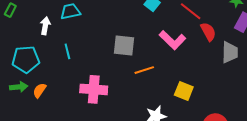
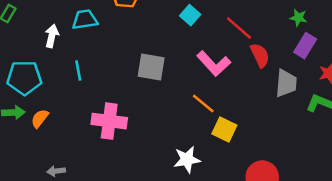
orange line: (144, 70) -> (203, 103), moved, turned 54

